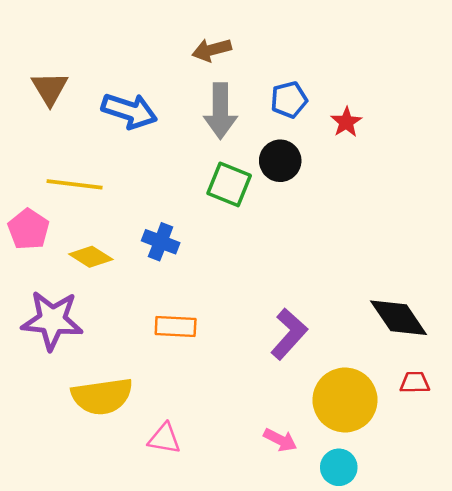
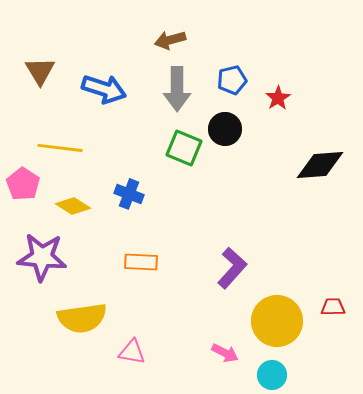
black diamond: (399, 318) -> (320, 165), moved, turned -60

